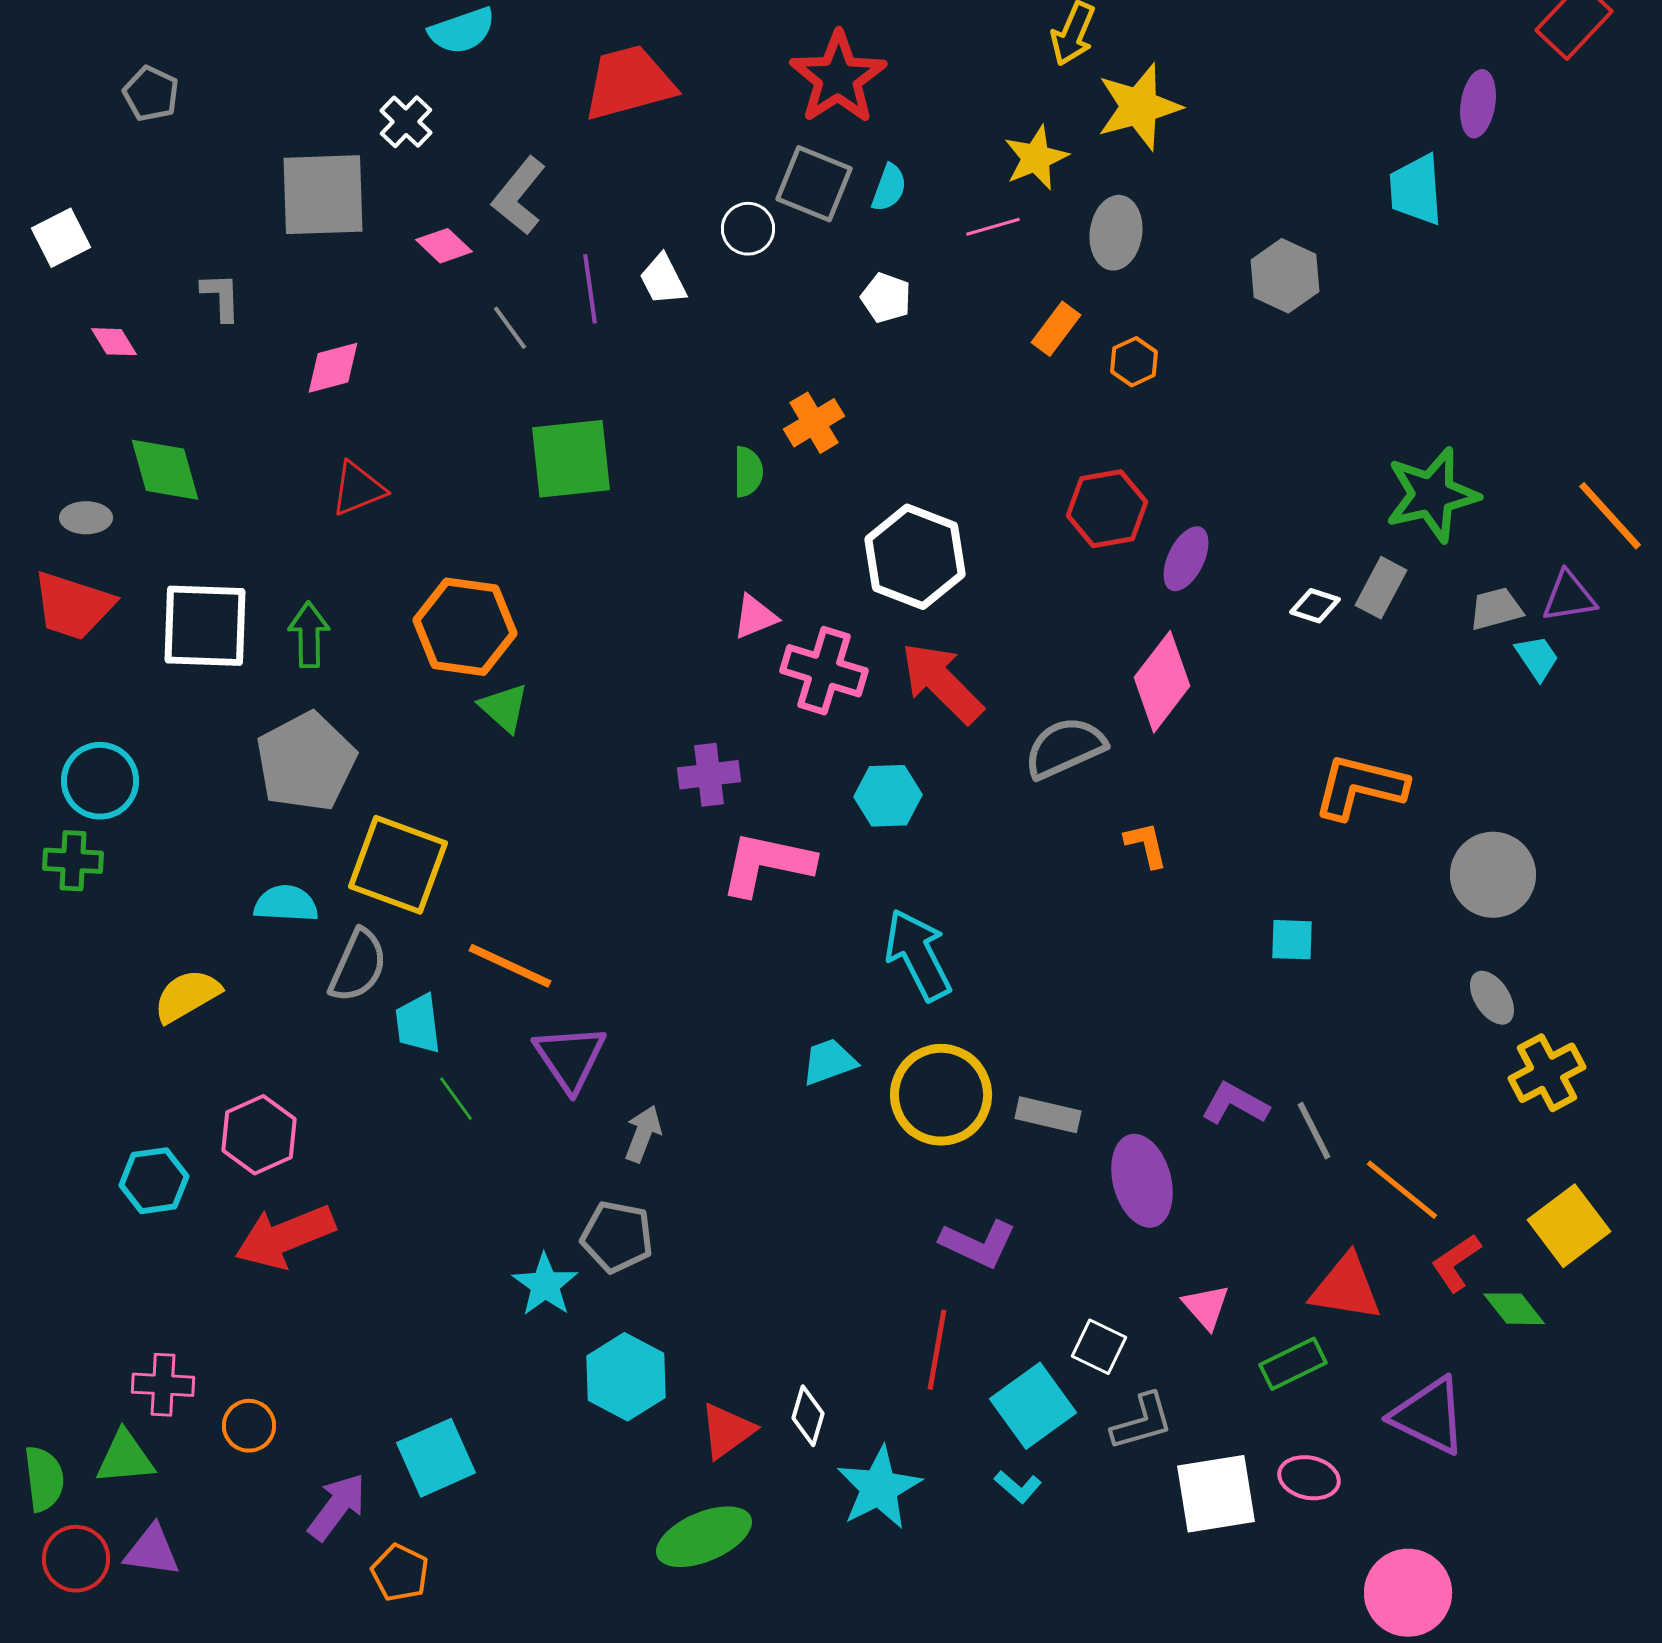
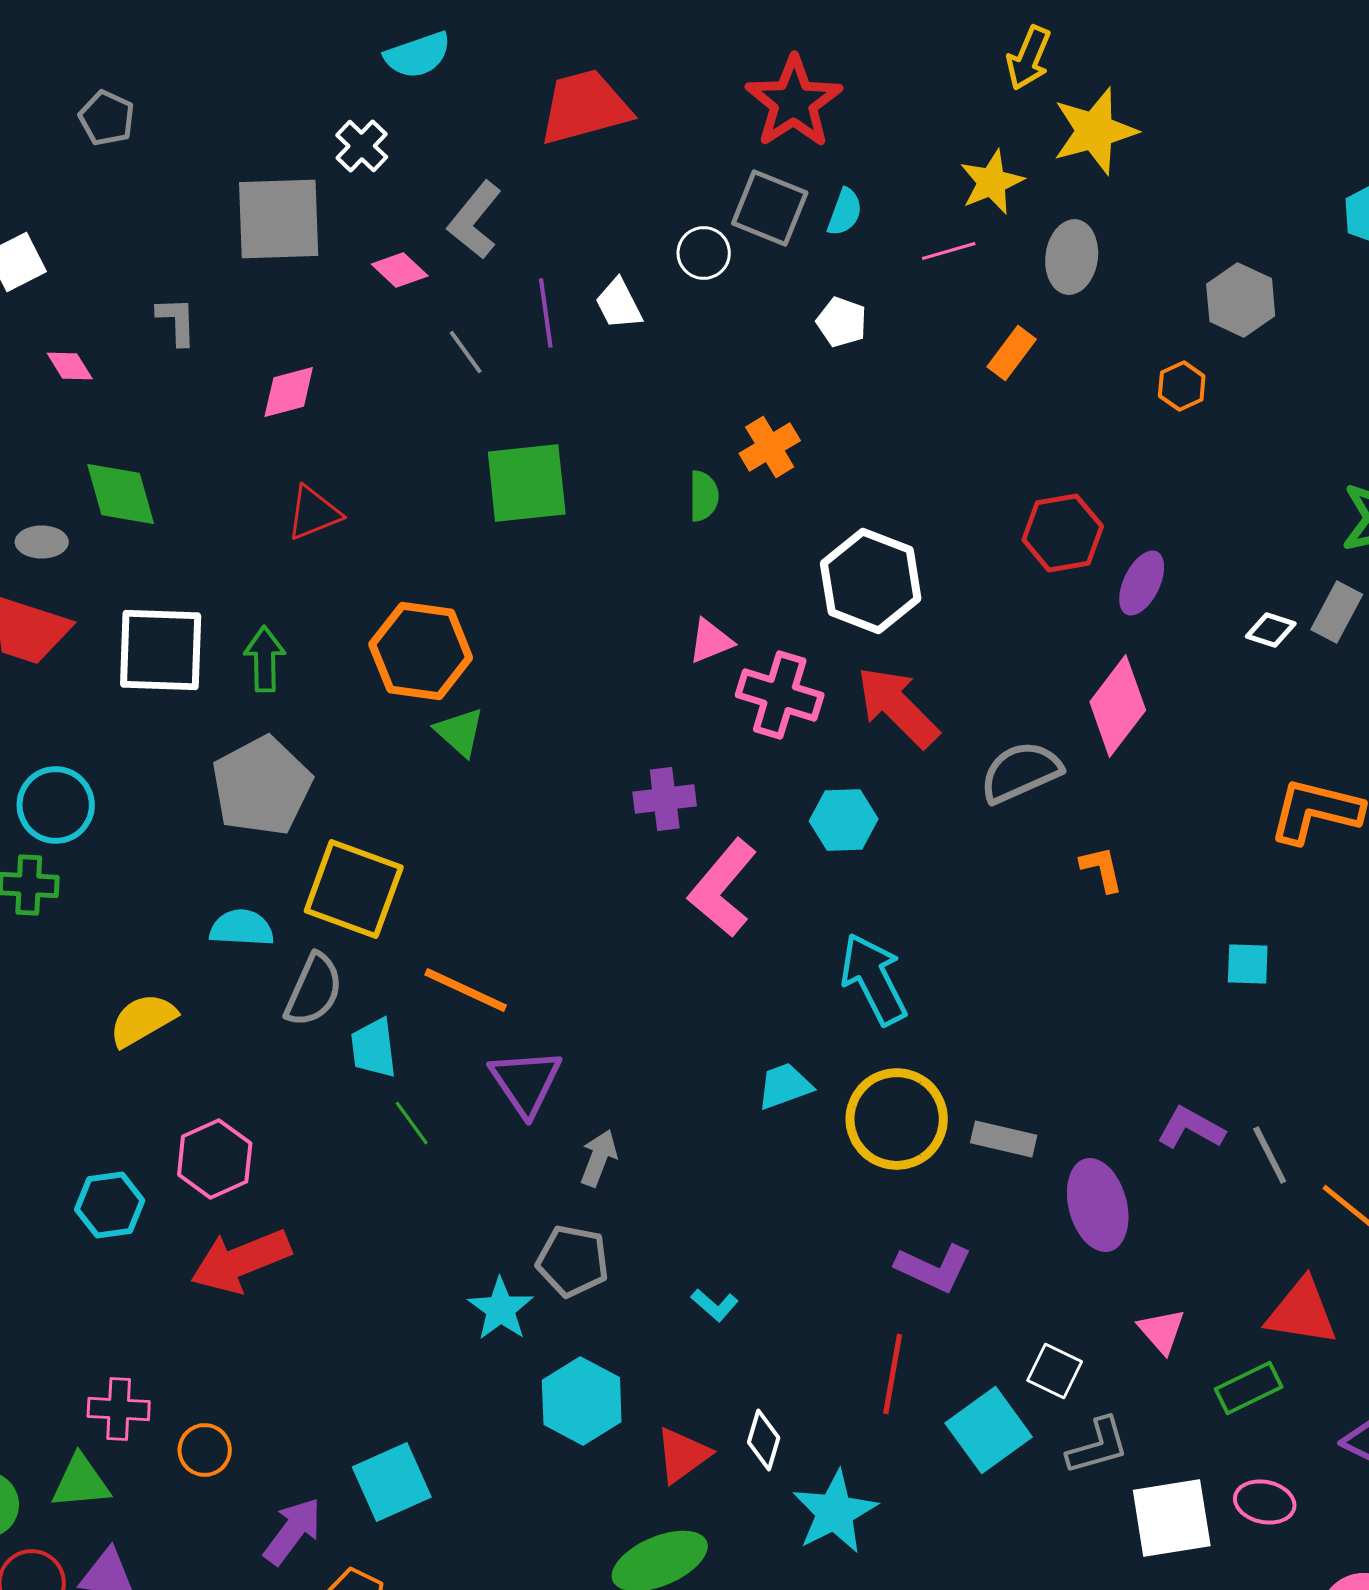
orange hexagon: (1134, 362) -> (1182, 386), moved
pink L-shape: (767, 864) -> (723, 888), turned -62
cyan L-shape: (1018, 1487) -> (715, 1305), moved

